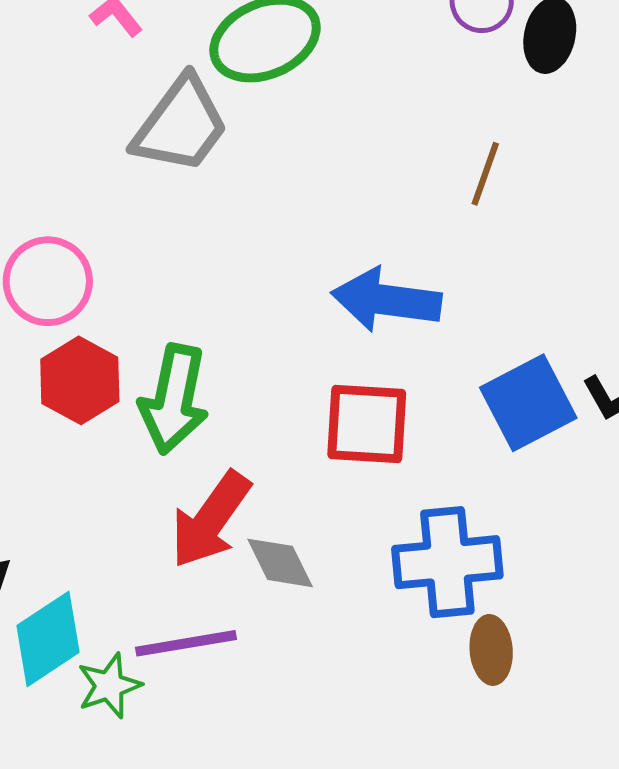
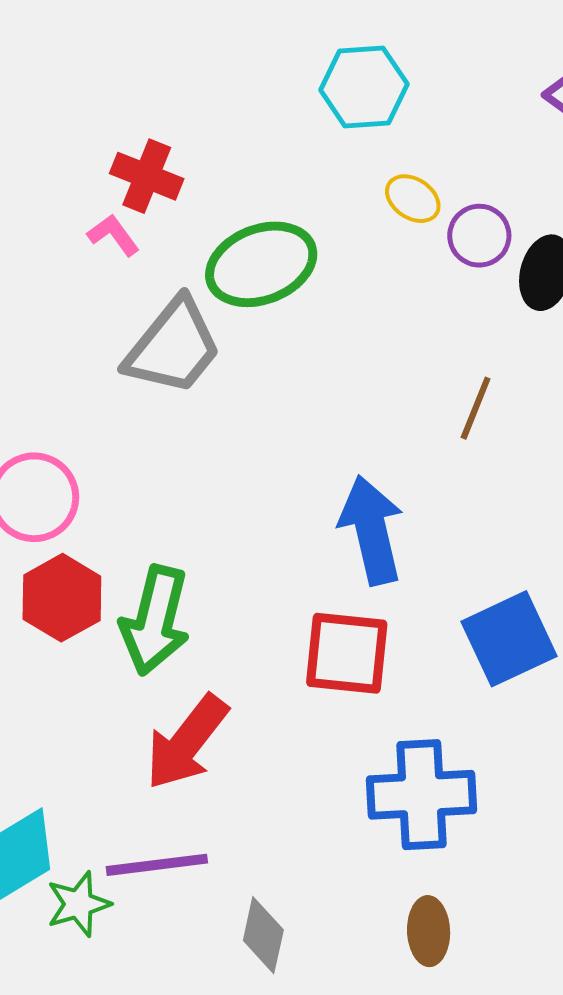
blue arrow: (386, 300) -> (371, 530), turned 67
gray diamond: (280, 563) -> (263, 935), moved, turned 36
brown ellipse: (491, 650) -> (429, 931), moved

